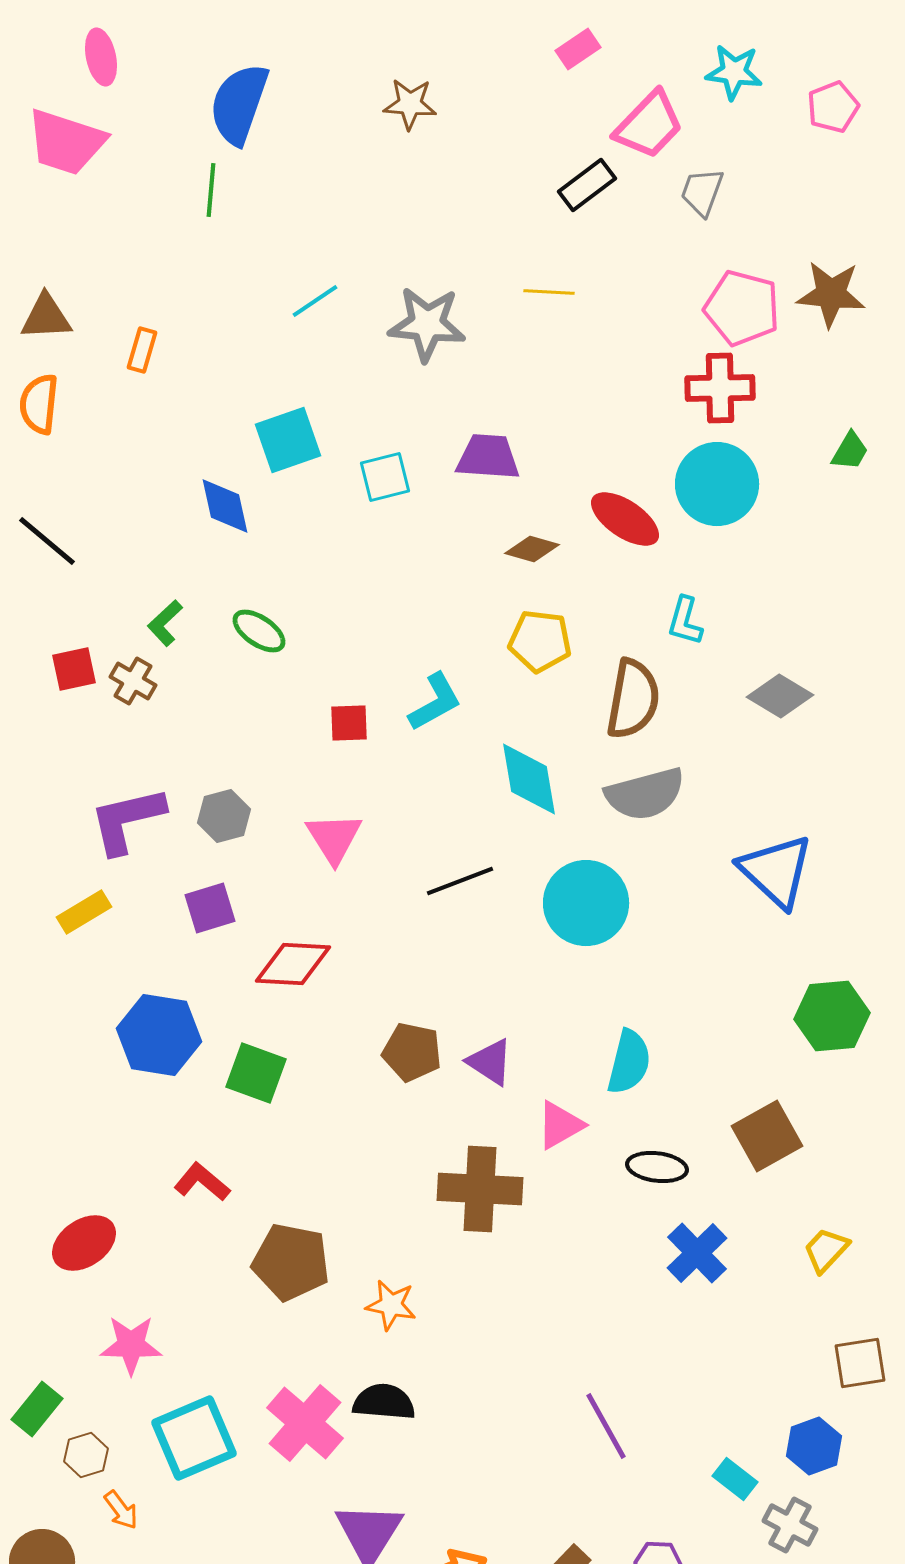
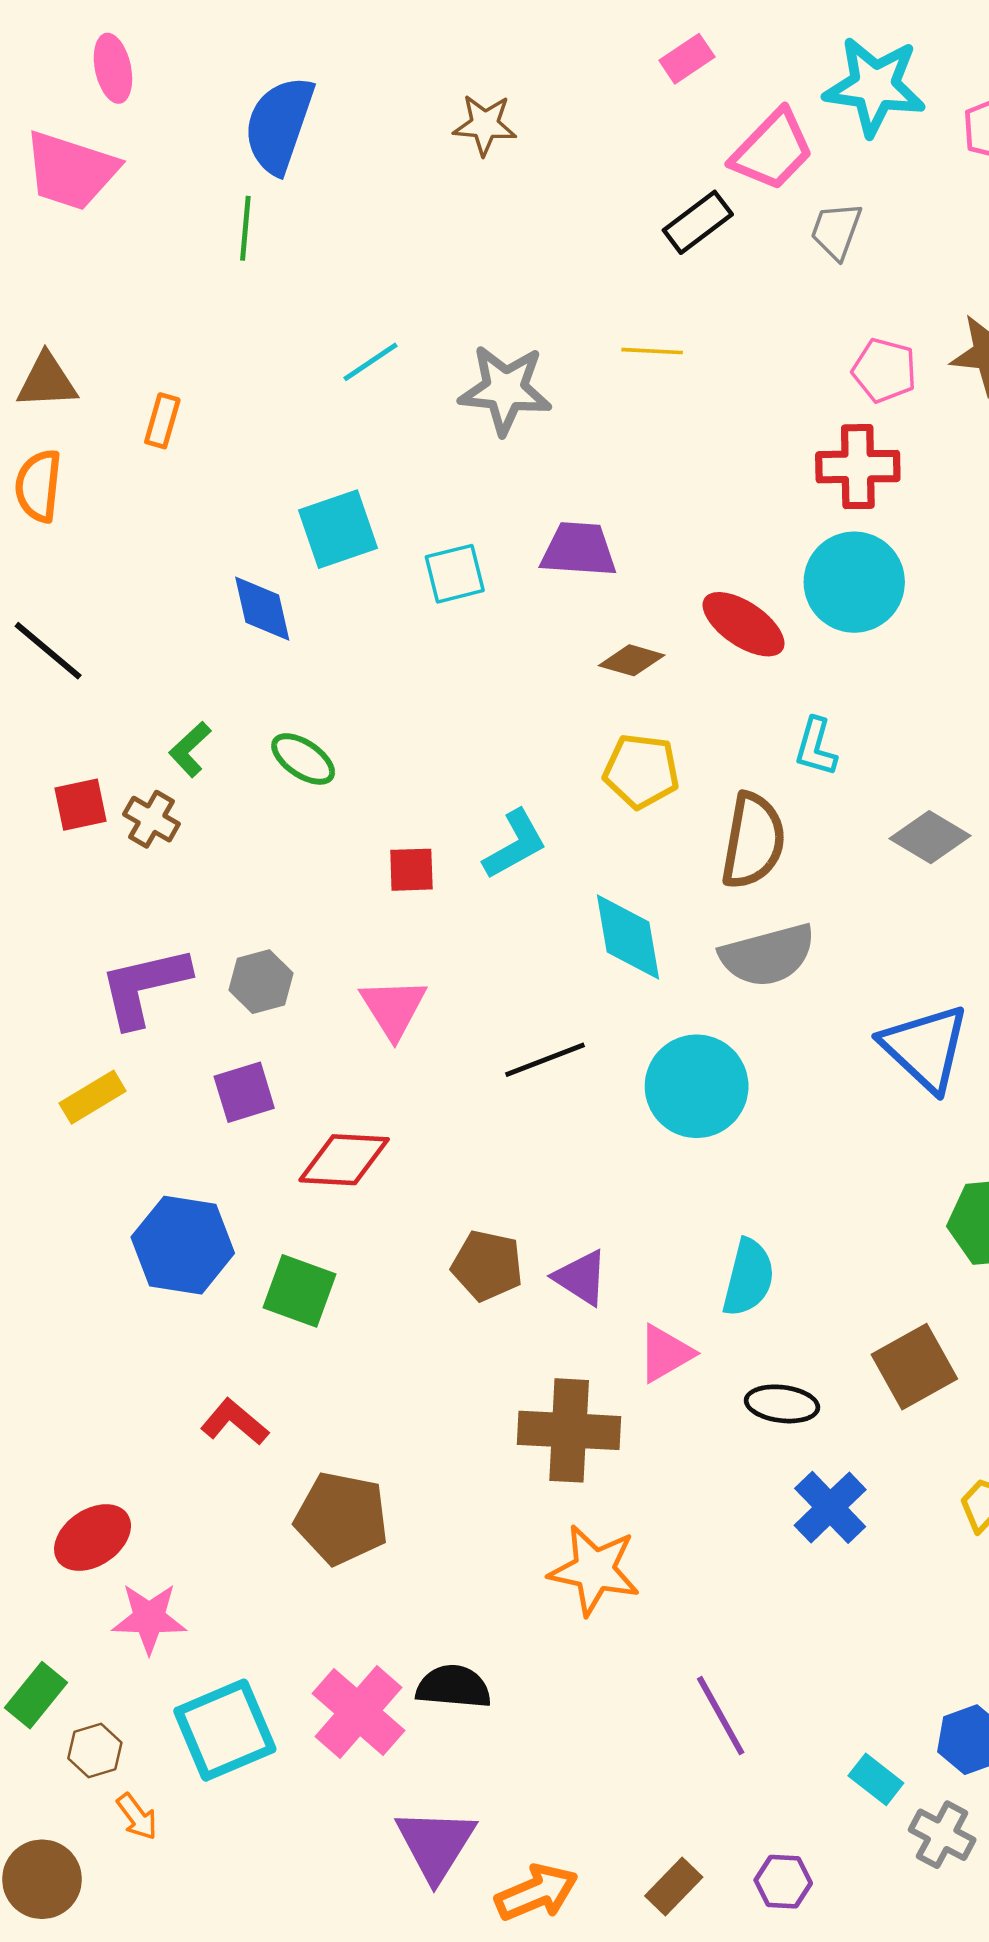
cyan star: (734, 72) -> (875, 86), size x1.5
pink pentagon: (742, 308) -> (884, 370), size x0.7
red ellipse: (84, 1243) -> (93, 1538), moved
orange star: (391, 1305) -> (594, 1570), moved, size x1.5

